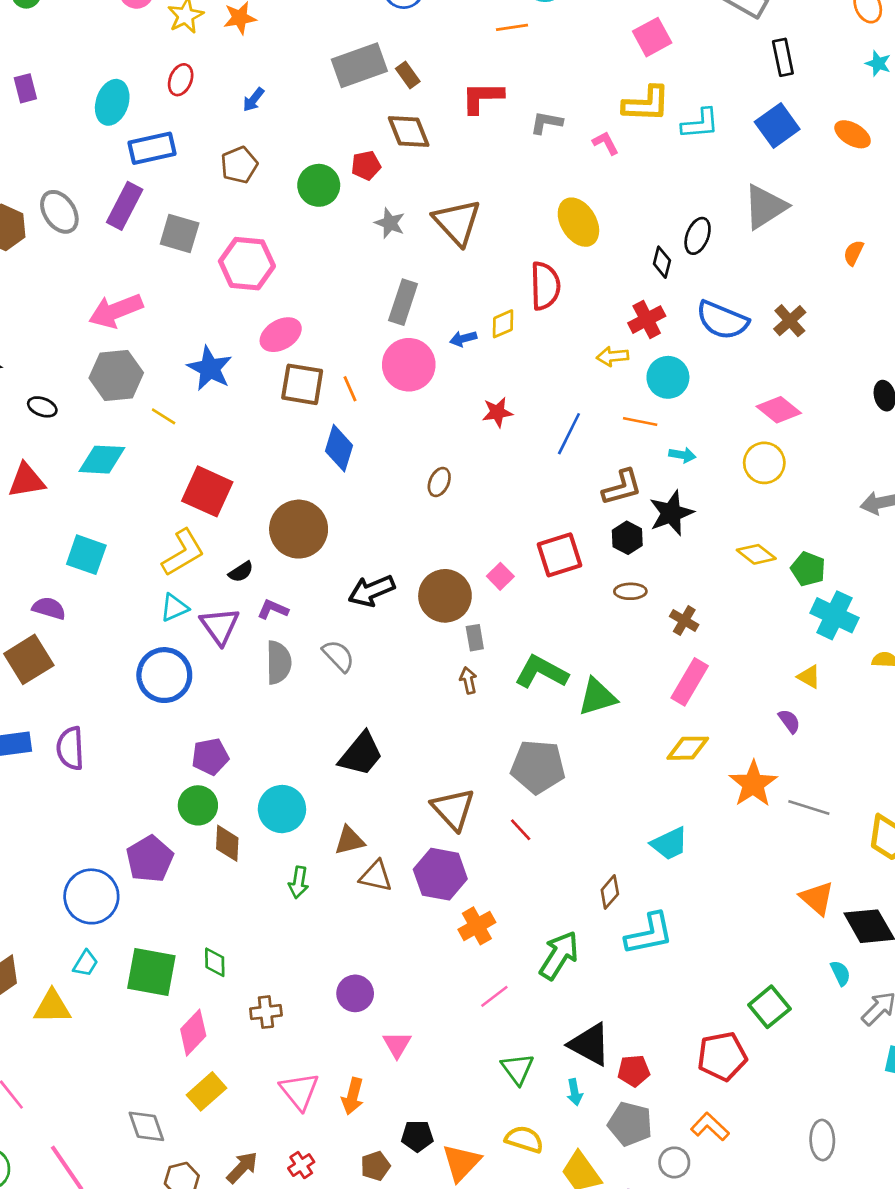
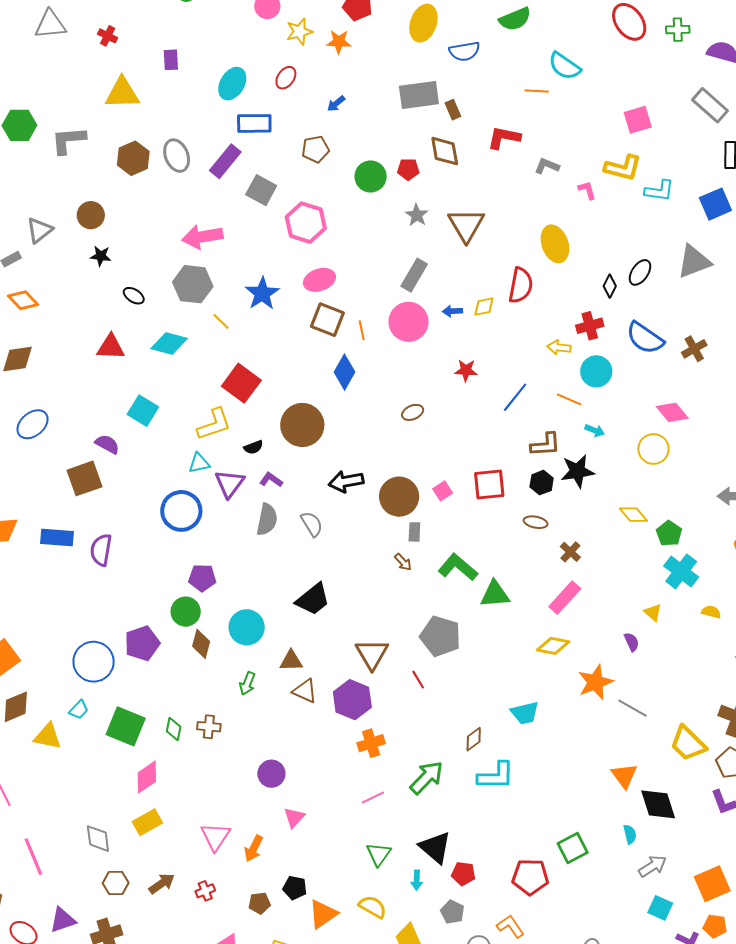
brown ellipse: (439, 482) -> (413, 412), turned 30
brown arrow: (468, 680) -> (403, 562), turned 138
brown cross: (266, 1012) -> (209, 727), moved
gray pentagon: (630, 1124) -> (452, 912), size x0.7

